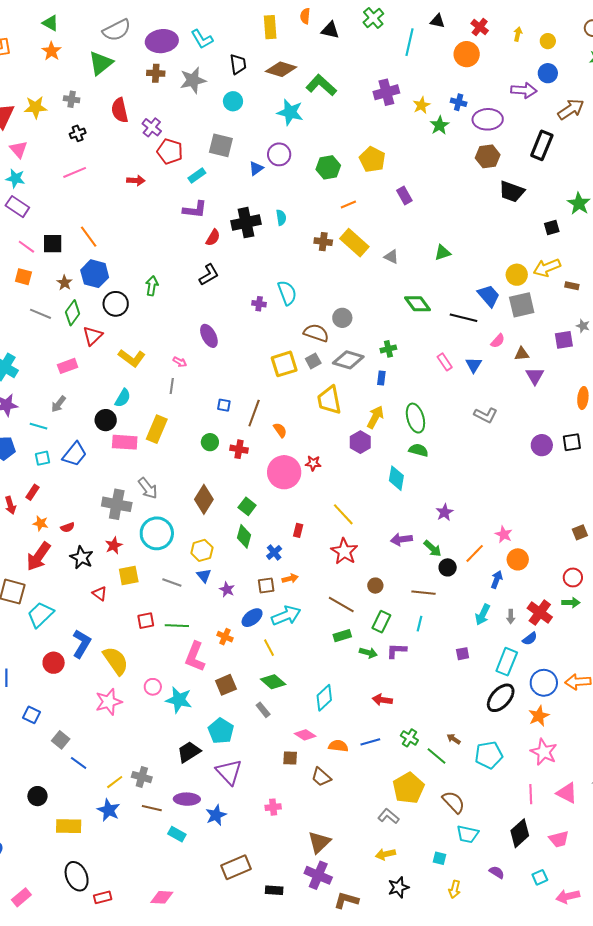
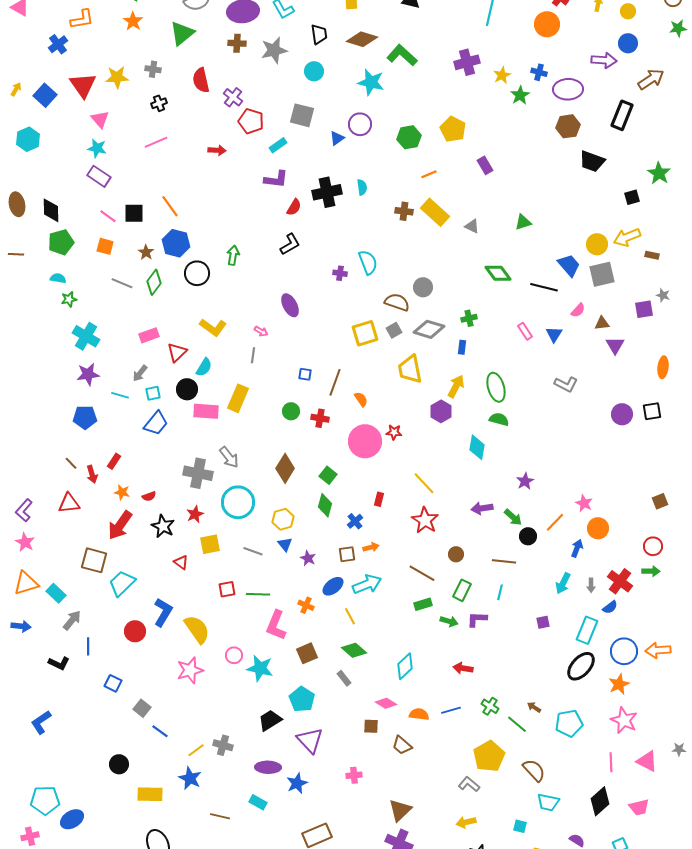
red triangle: (93, 336) -> (177, 352), moved
cyan square: (43, 458) -> (153, 393), moved
brown line: (152, 808) -> (220, 816), moved

